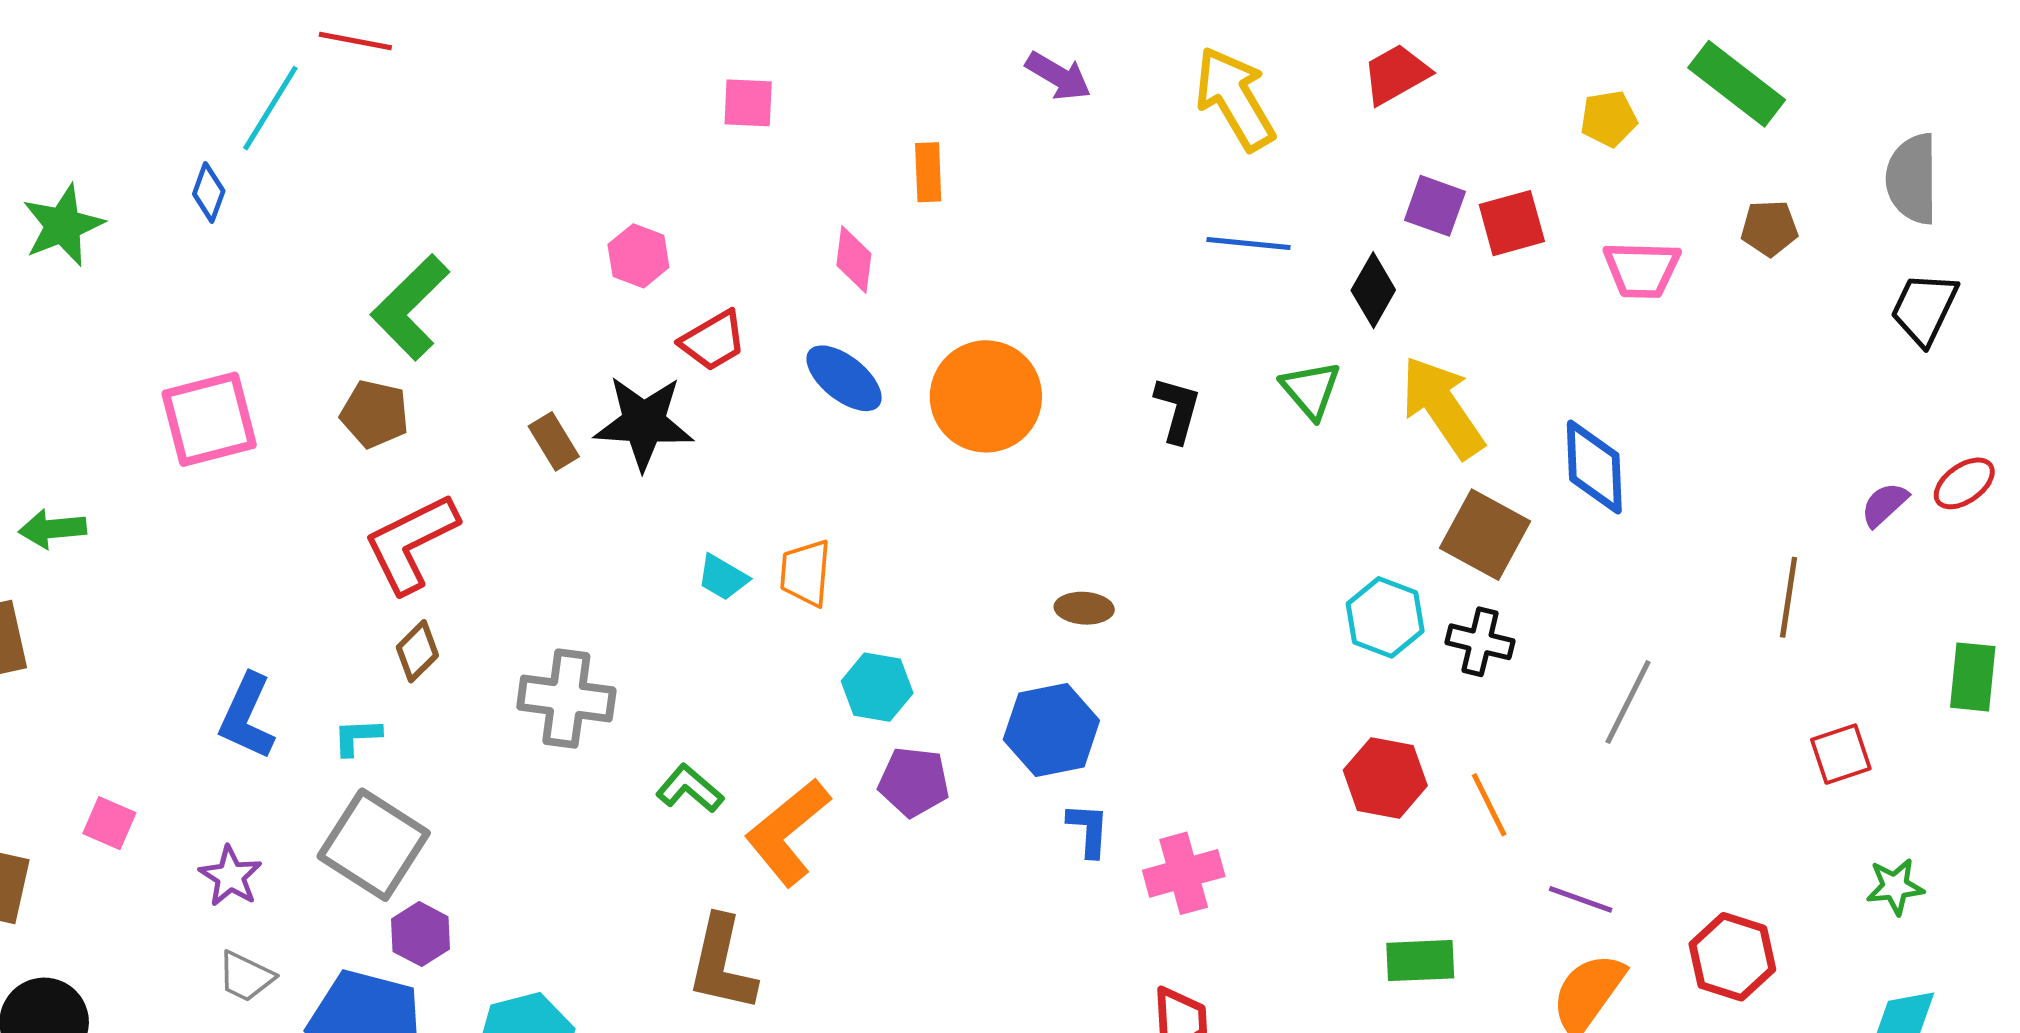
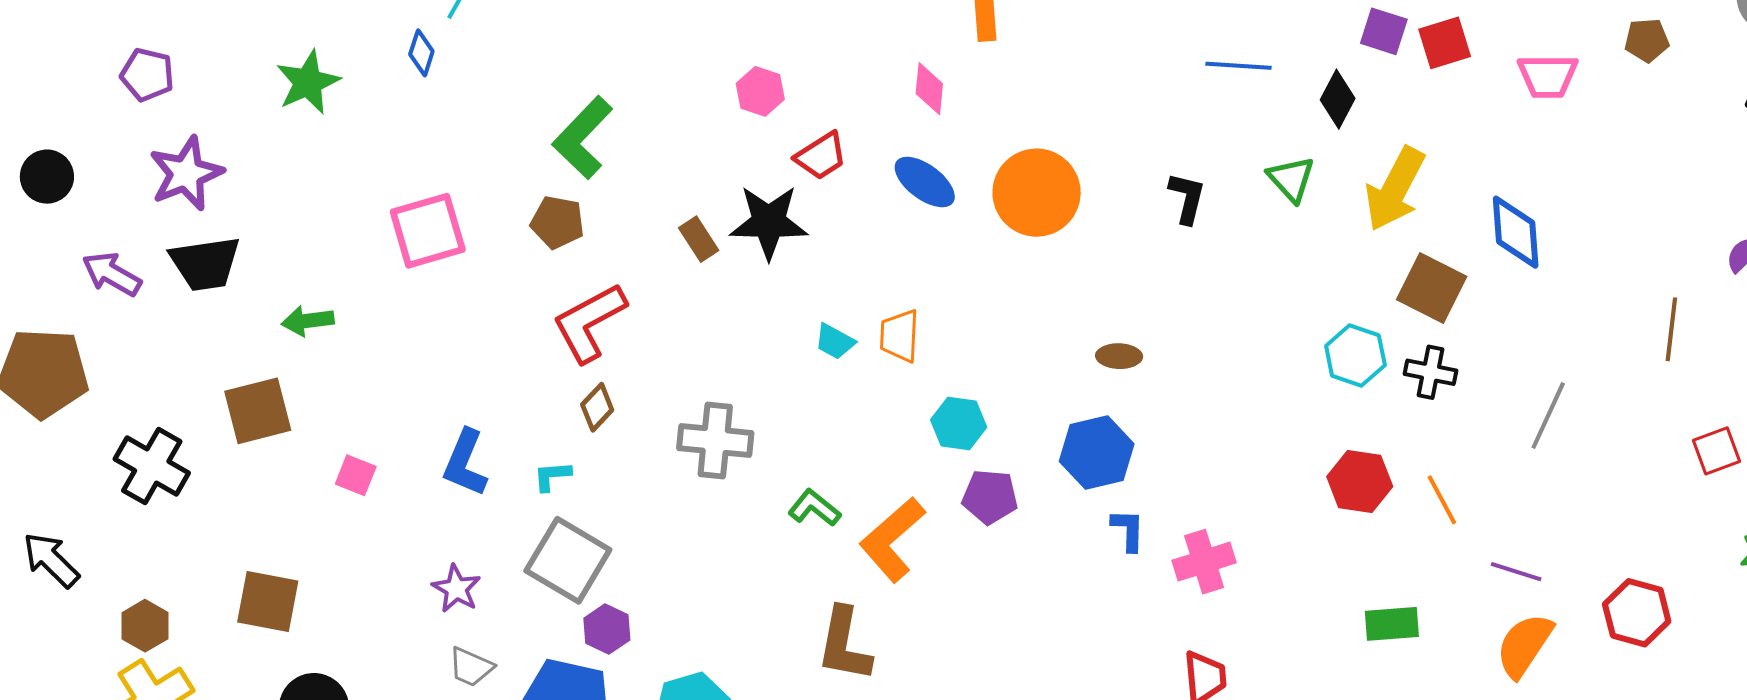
yellow arrow: (1442, 407) -> (1395, 189), turned -116
pink square: (109, 823) -> (356, 475), moved

